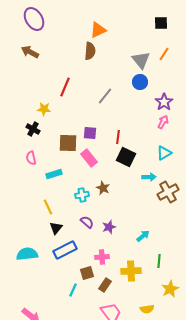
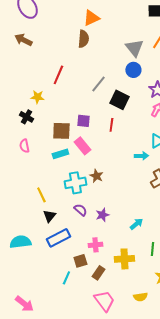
black square: (126, 157) -> (119, 100), moved
cyan rectangle: (54, 174) -> (60, 154), moved
cyan arrow: (149, 177) -> (141, 156), moved
cyan cross: (82, 195) -> (75, 183), size x1.5

